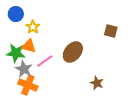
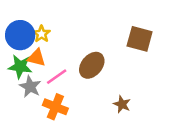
blue circle: (16, 14) -> (20, 35), moved, size x1.5
brown square: (111, 31) -> (140, 39), size x1.5
orange cross: (28, 85) -> (55, 107), moved

